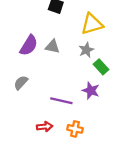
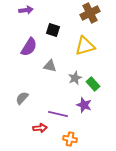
purple semicircle: (29, 45) -> (29, 47), moved
gray star: (86, 50) -> (75, 78), moved
red arrow: (45, 127) -> (40, 128), moved

